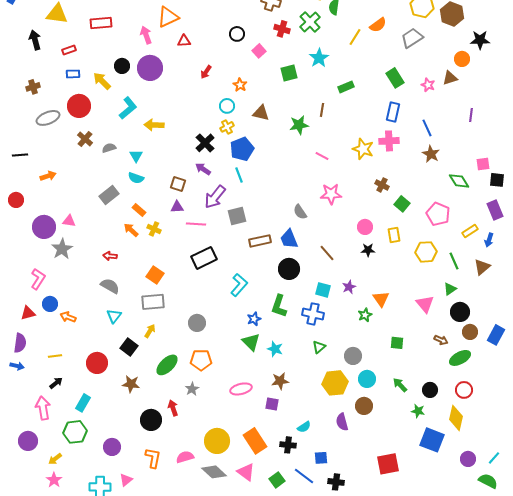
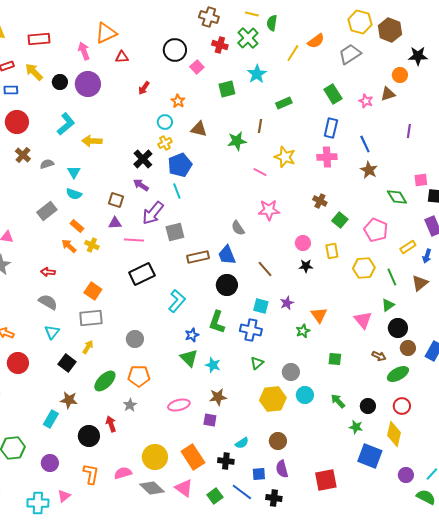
black circle: (237, 34) -> (175, 50), size x1.5
yellow arrow: (102, 81) -> (34, 72), moved
yellow star: (363, 149) -> (285, 157), moved
red circle: (97, 363) -> (18, 363), moved
cyan rectangle: (83, 403) -> (51, 419), moved
brown circle: (364, 406) -> (278, 441), moved
purple semicircle: (342, 422) -> (282, 469), moved

